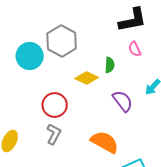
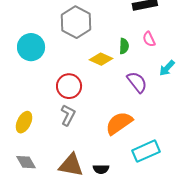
pink semicircle: (135, 49) -> (149, 39), moved
cyan circle: (30, 56) -> (31, 47), moved
orange semicircle: (105, 142) -> (119, 123), turned -64

